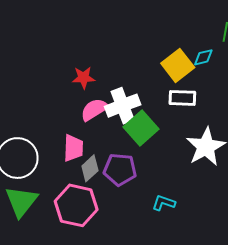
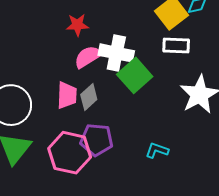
white cross: (123, 106) -> (116, 53), turned 32
gray diamond: (90, 168) -> (89, 97), moved
purple pentagon: (120, 170) -> (97, 140), moved

